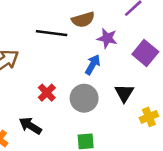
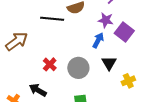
purple star: (107, 38) -> (106, 20), moved
blue arrow: (93, 65) -> (98, 40), moved

